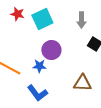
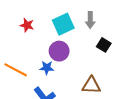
red star: (17, 14) -> (27, 25), moved
cyan square: (42, 19) -> (63, 24), moved

